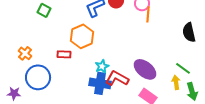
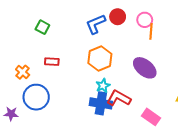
orange hexagon: (82, 36) -> (100, 58), moved
red rectangle: (64, 54) -> (52, 62), moved
purple ellipse: (145, 69) -> (145, 68), moved

